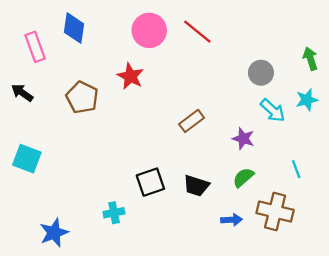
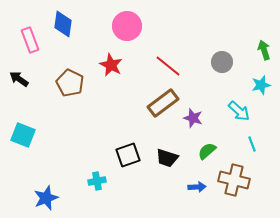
red line: (197, 32) -> (168, 66), moved
cyan arrow: (273, 110) -> (239, 111), moved
brown rectangle: (192, 121) -> (163, 103), size x1.4
purple star: (243, 139) -> (193, 118), moved

